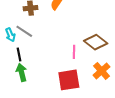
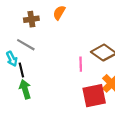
cyan arrow: (10, 35) -> (12, 59), moved
red square: (69, 80) -> (94, 96), moved

